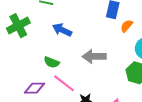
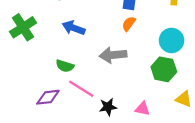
orange semicircle: (127, 26) -> (129, 24), moved

